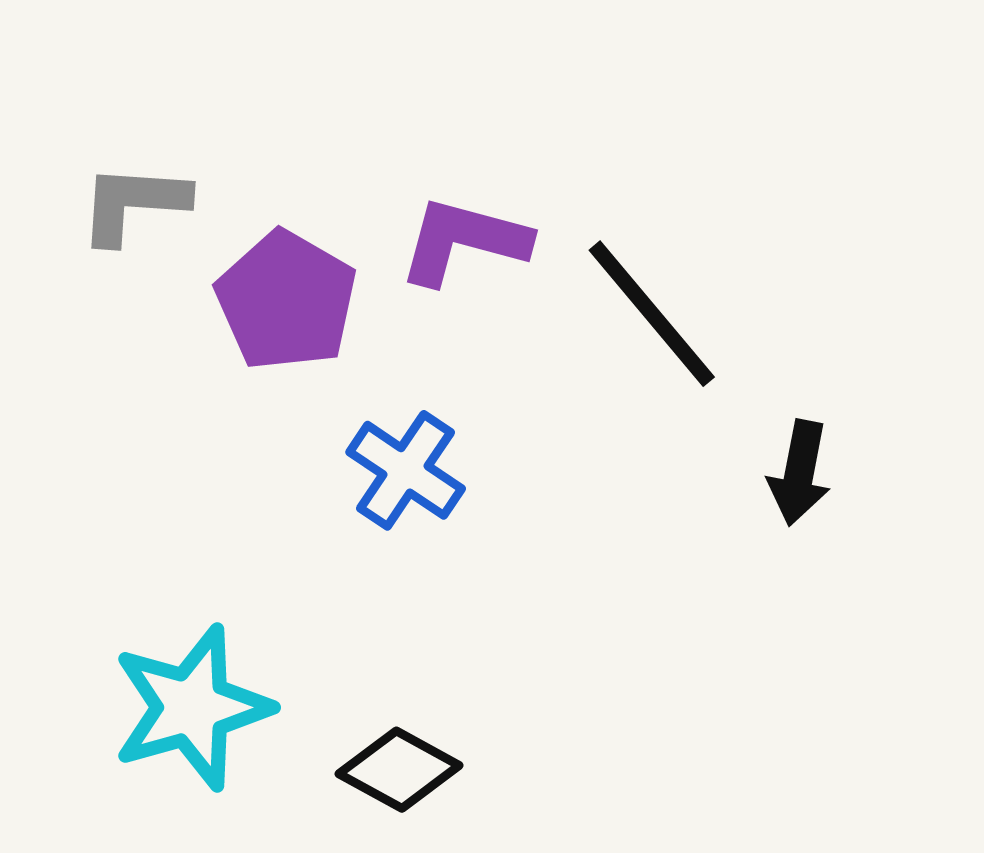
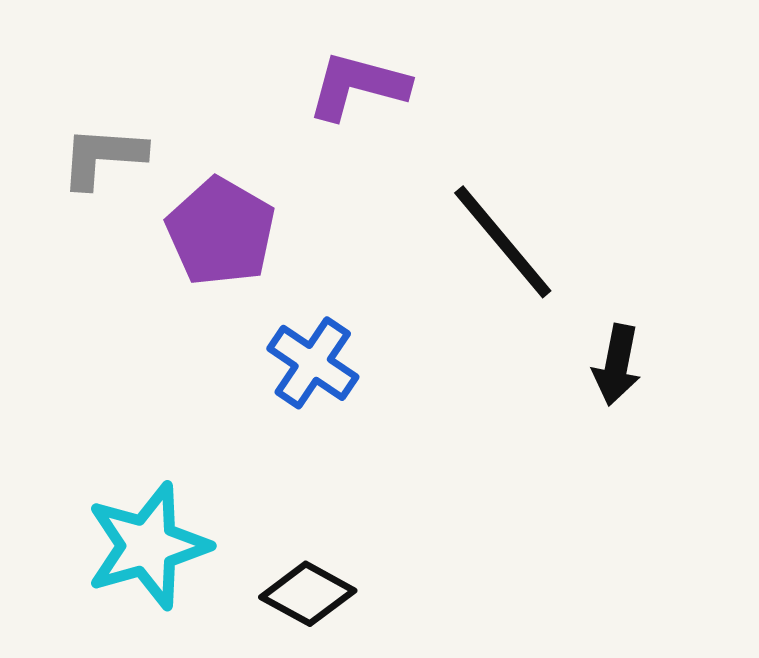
purple L-shape: (464, 241) -> (358, 86), moved

